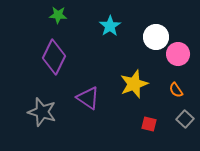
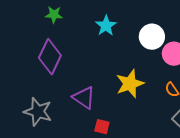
red square: (149, 124) -> (102, 127), moved

